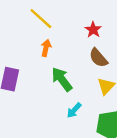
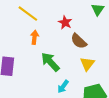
red star: (93, 30) -> (65, 22), moved

